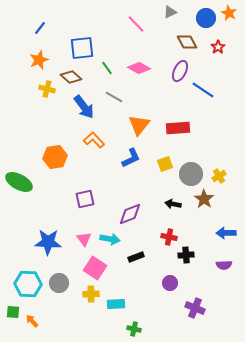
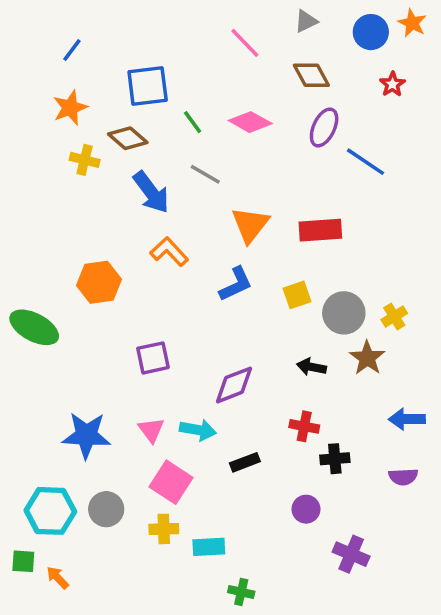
brown diamond: (187, 42) -> (311, 75), moved

